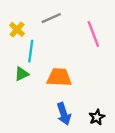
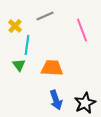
green triangle: (22, 74) -> (19, 65), turned -40
black star: (97, 117) -> (85, 103), size x1.5

